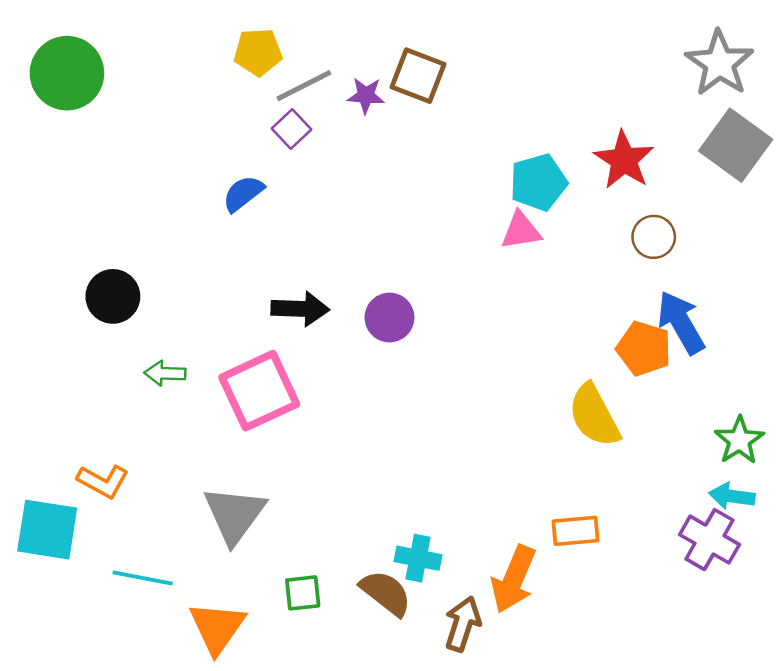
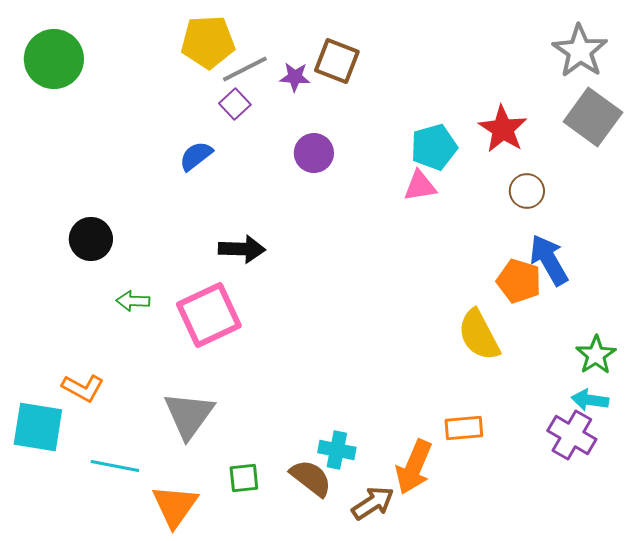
yellow pentagon: (258, 52) -> (208, 42), size x1.4
purple circle: (389, 318) -> (314, 153), moved
brown arrow: (463, 624) -> (373, 503), turned 39

